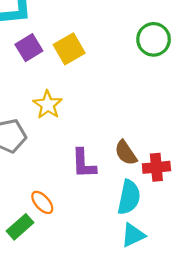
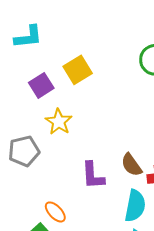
purple square: (29, 48) -> (41, 85), moved

